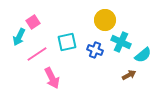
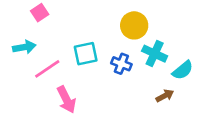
pink square: (33, 22) -> (40, 13), moved
cyan arrow: (19, 37) -> (24, 47), turned -126

